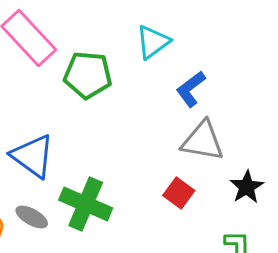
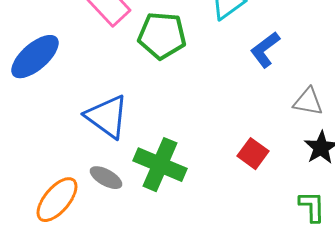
gray triangle: (203, 141) -> (308, 102), moved, size x0.7

